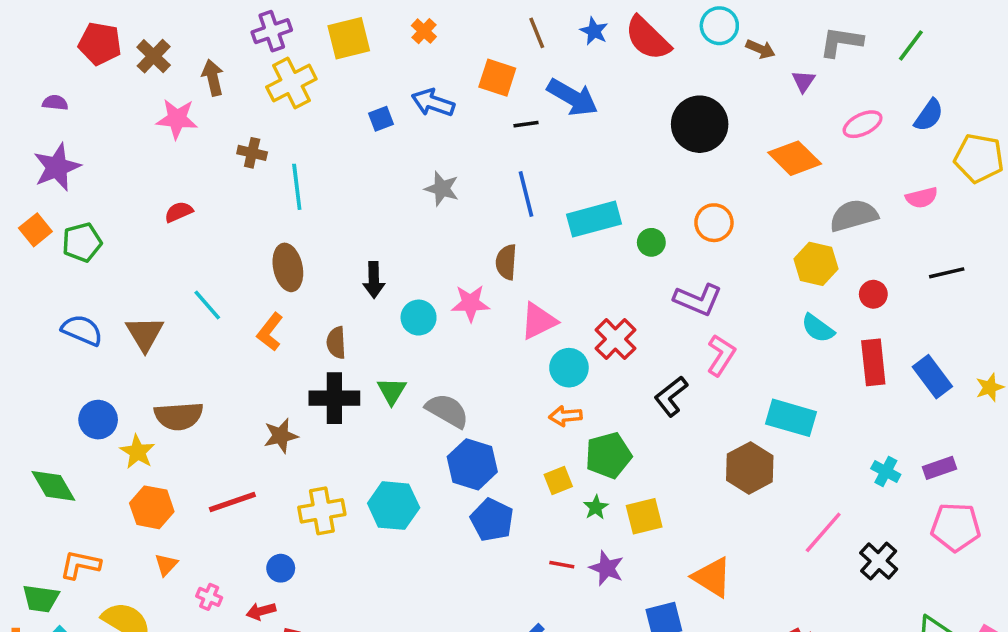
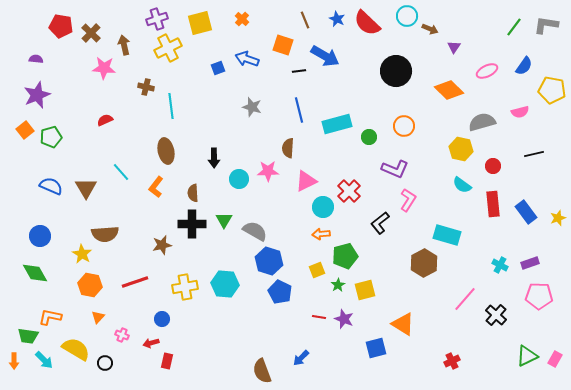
gray L-shape: (841, 42) -> (546, 25), moved
blue circle: (98, 420) -> (40, 236), moved

